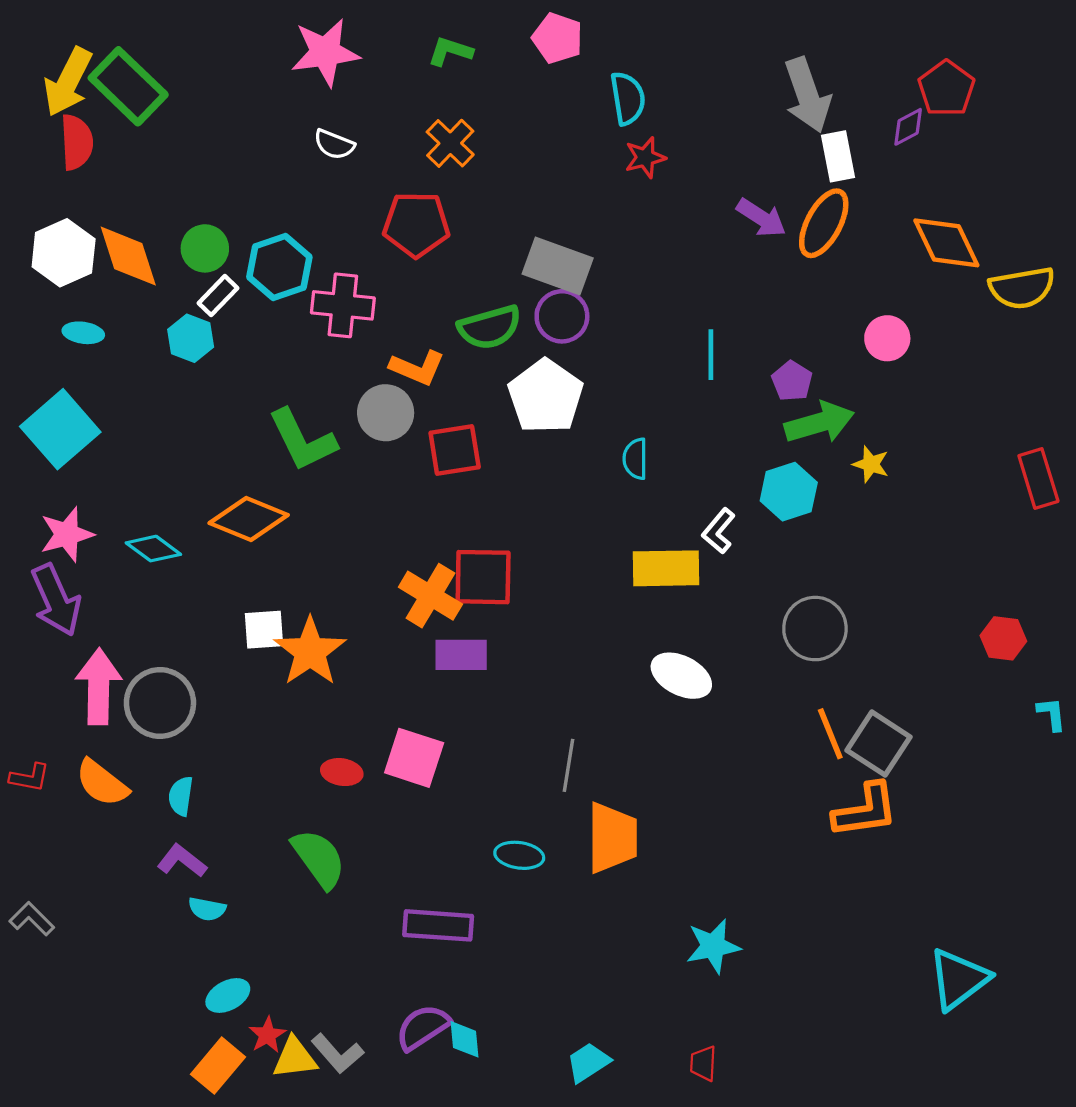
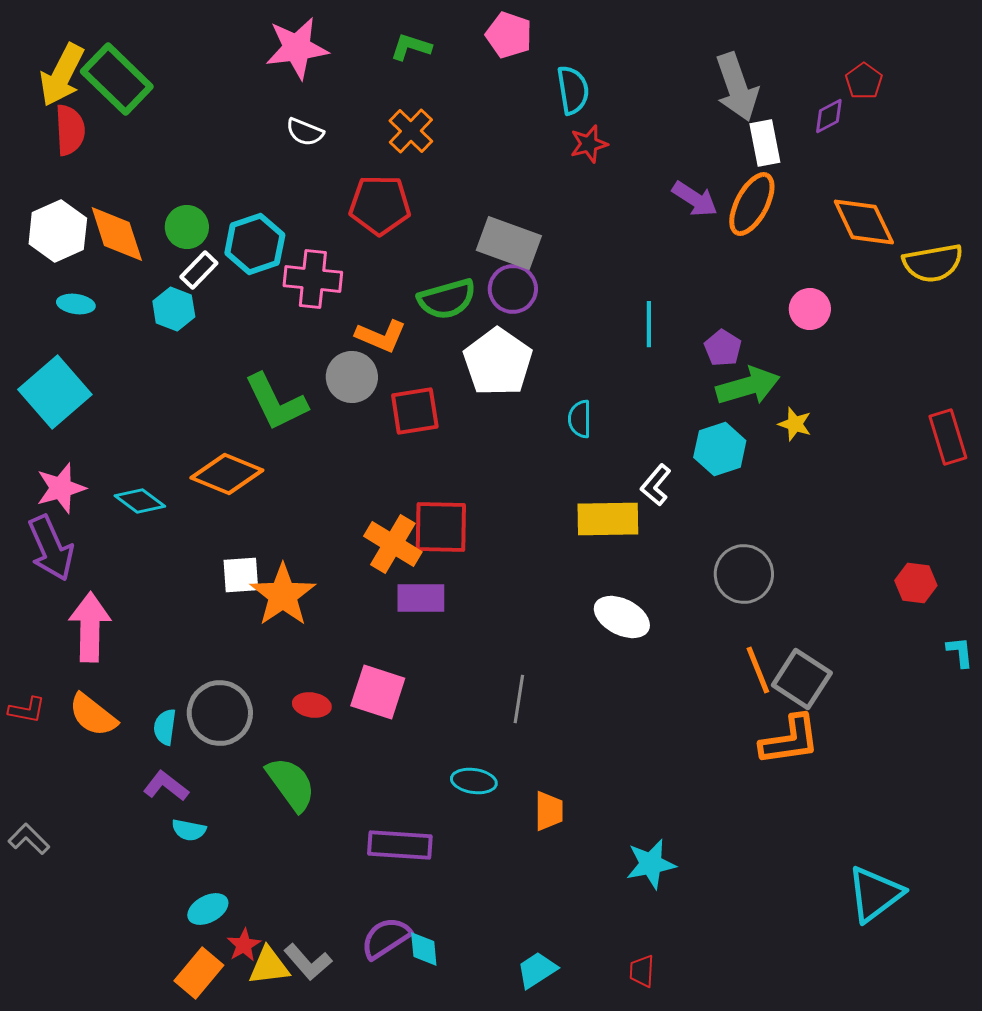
red pentagon: (946, 89) -> (864, 81), size x0.7
gray circle: (160, 703) -> (220, 713), moved
orange trapezoid: (612, 838) -> (549, 811), moved, size x0.6

